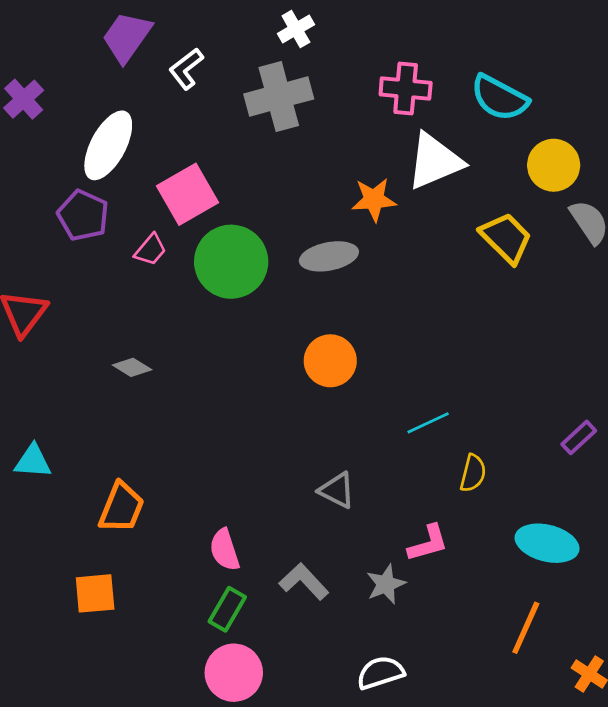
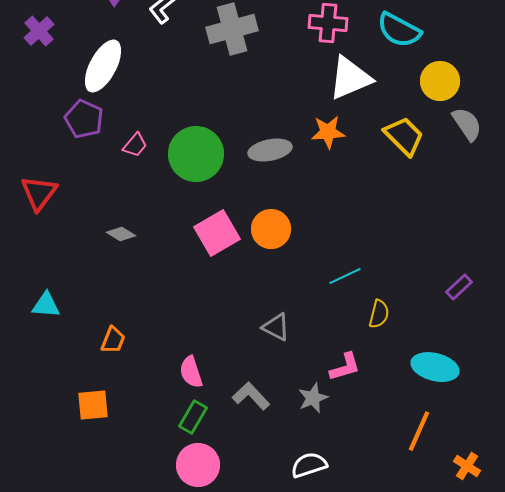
pink square: (188, 194) -> (217, 233), moved
orange star: (374, 200) -> (328, 132), moved
orange trapezoid: (121, 507) -> (113, 340), size x0.7

